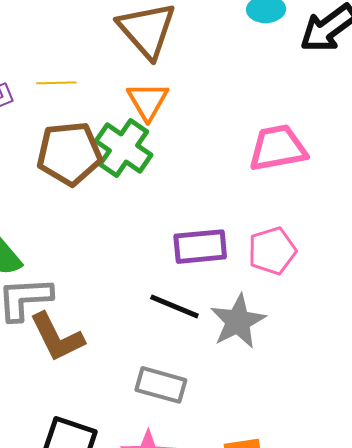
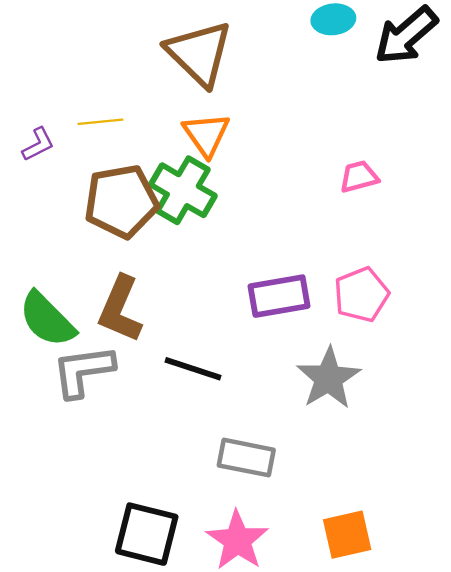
pink trapezoid: (278, 148) -> (359, 177), size x0.6
black line: (174, 306) -> (193, 369), moved
brown L-shape: (57, 337) -> (120, 309), moved, turned 54

